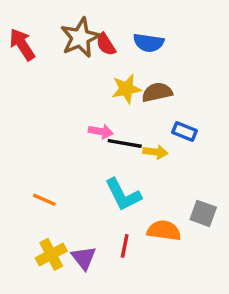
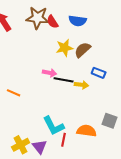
brown star: (80, 38) -> (38, 18), turned 30
brown semicircle: (157, 92) -> (83, 50), turned -30
cyan L-shape: (123, 195) -> (54, 126), moved
orange line: (44, 200) -> (14, 93), moved

